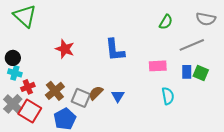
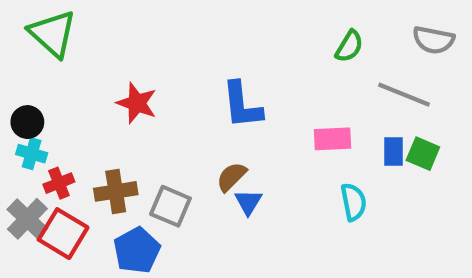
gray line: (192, 45) -> (404, 95), turned 45
brown cross: (55, 91) -> (116, 191), turned 30
brown semicircle: (96, 93) -> (231, 177), moved

